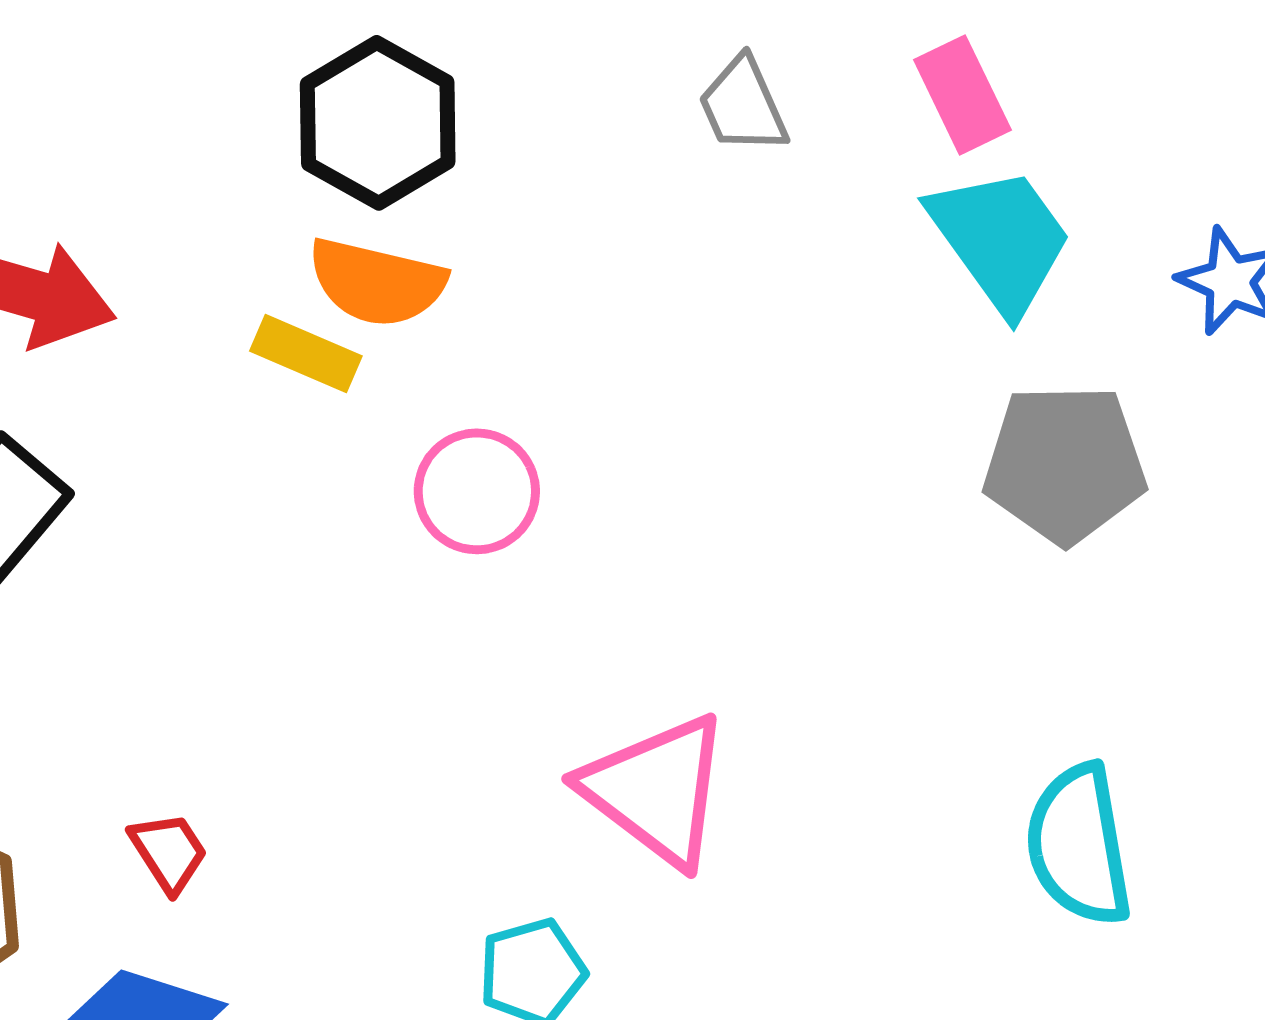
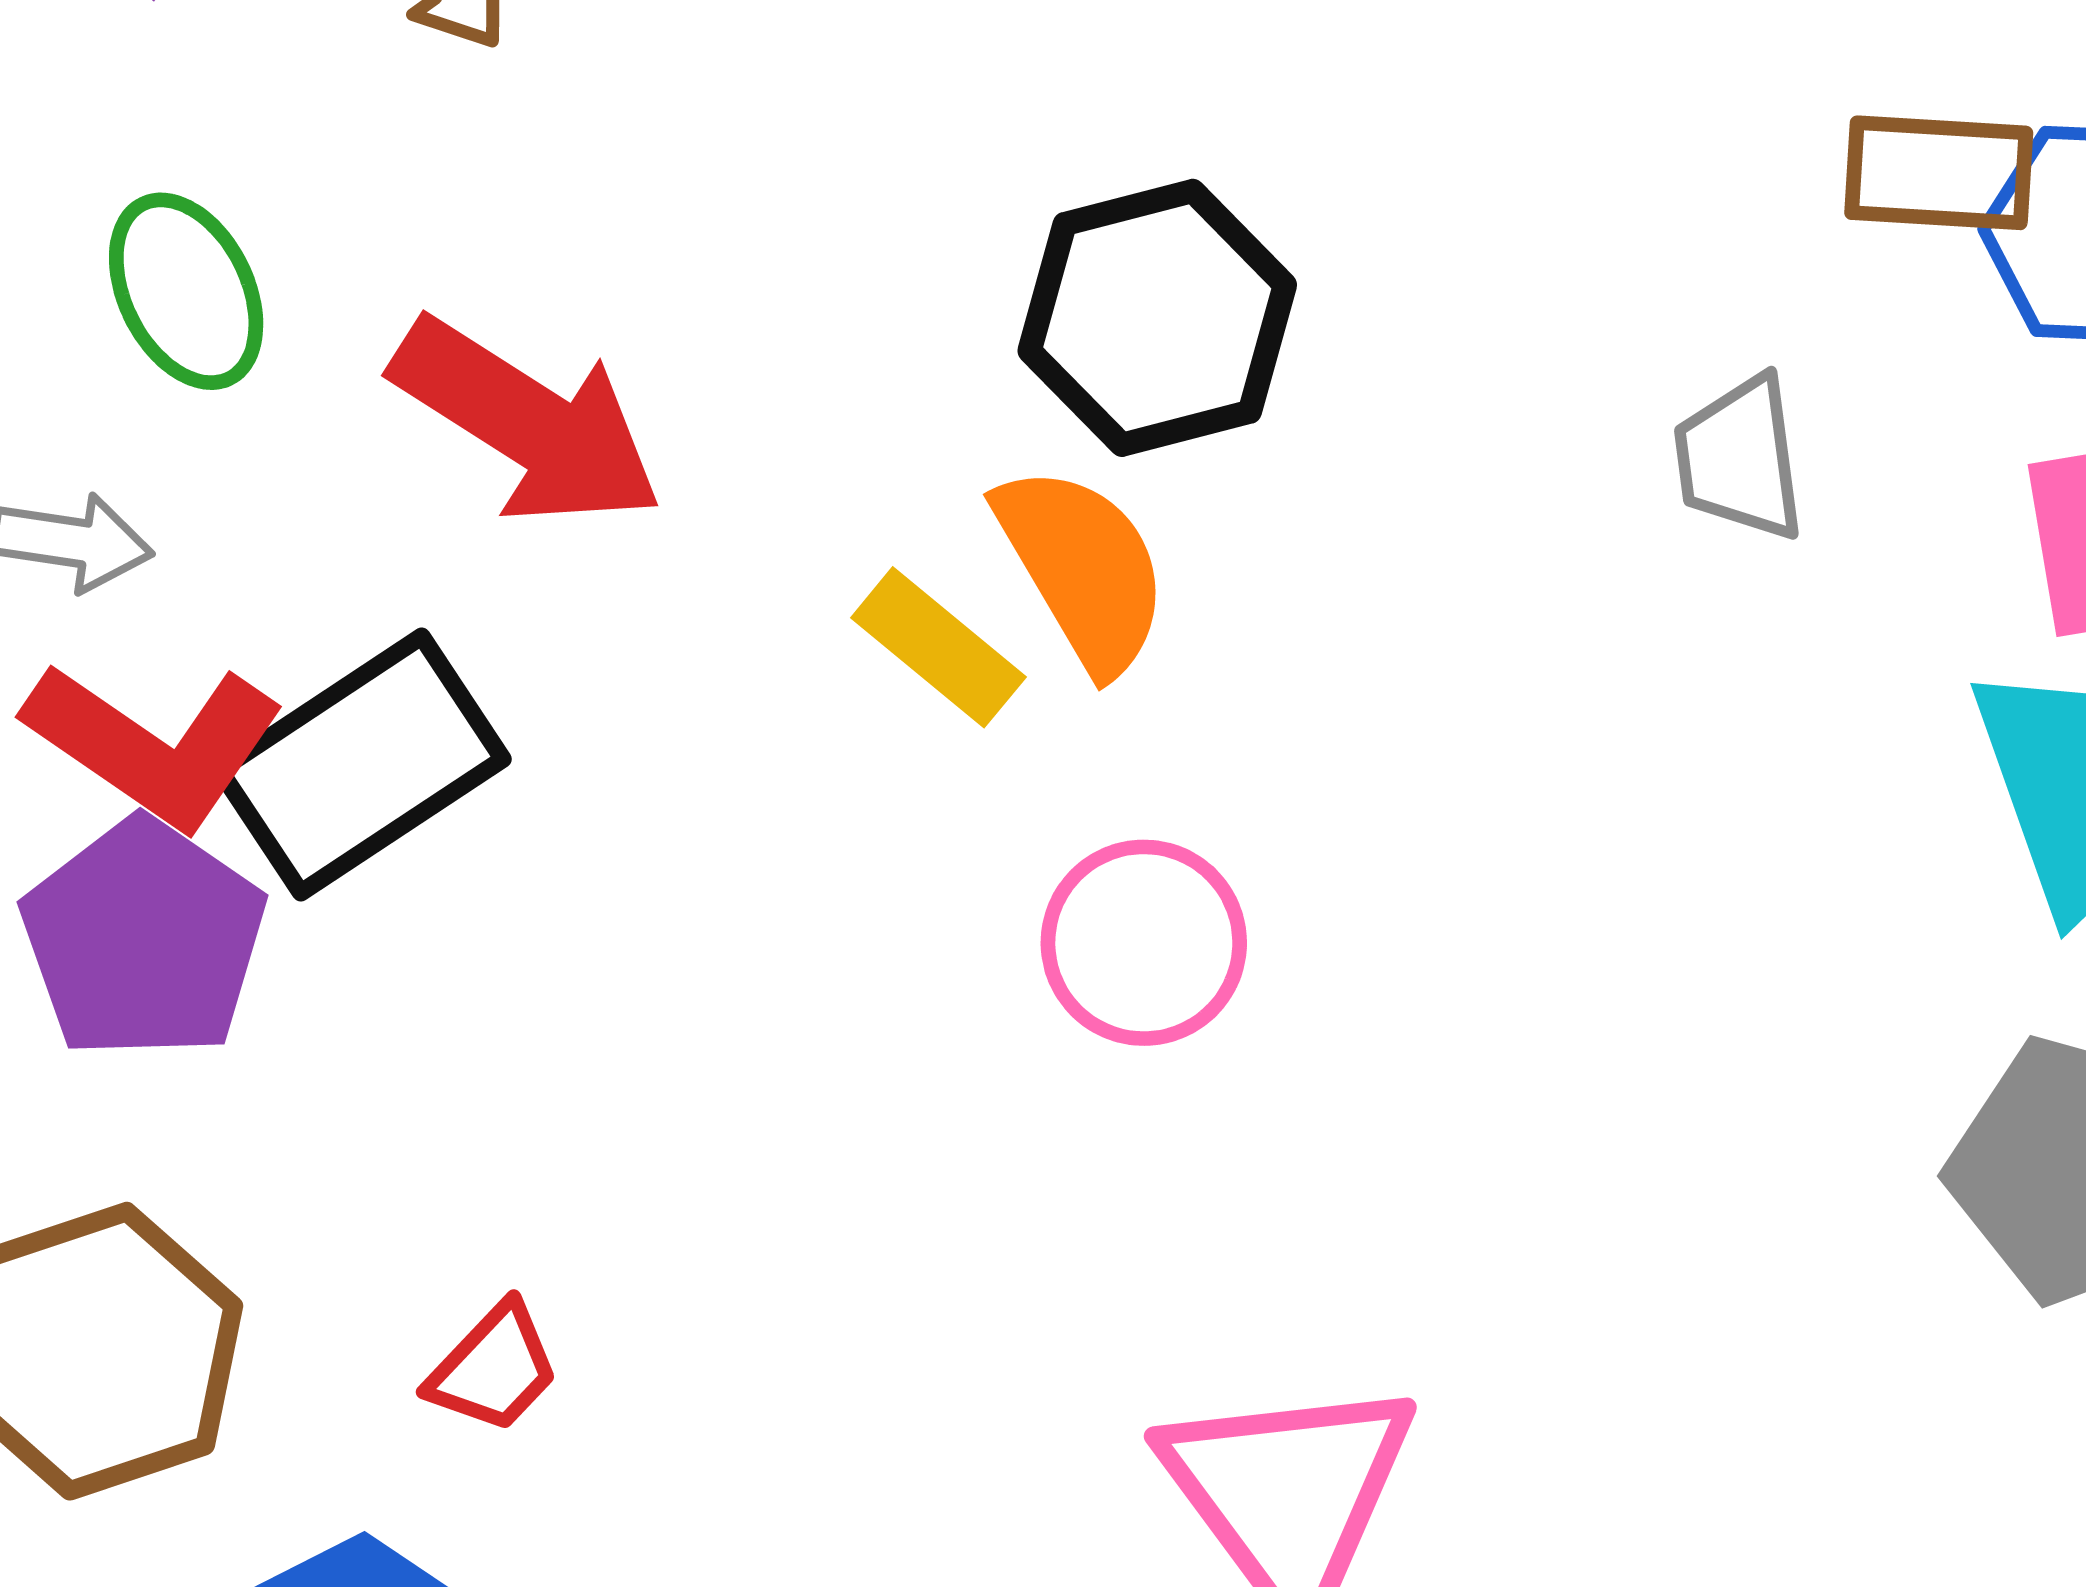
orange semicircle: (377, 282) -> (1083, 568), turned -150
red trapezoid: (169, 852) -> (494, 1368), turned 60

